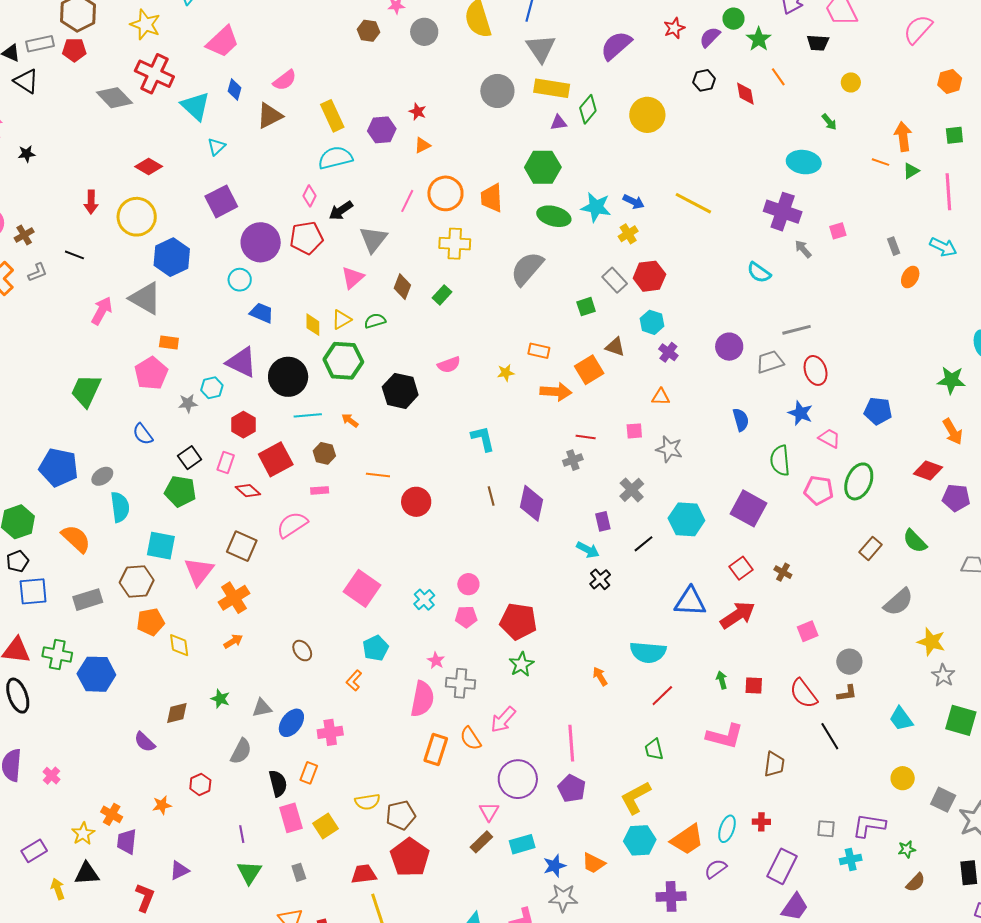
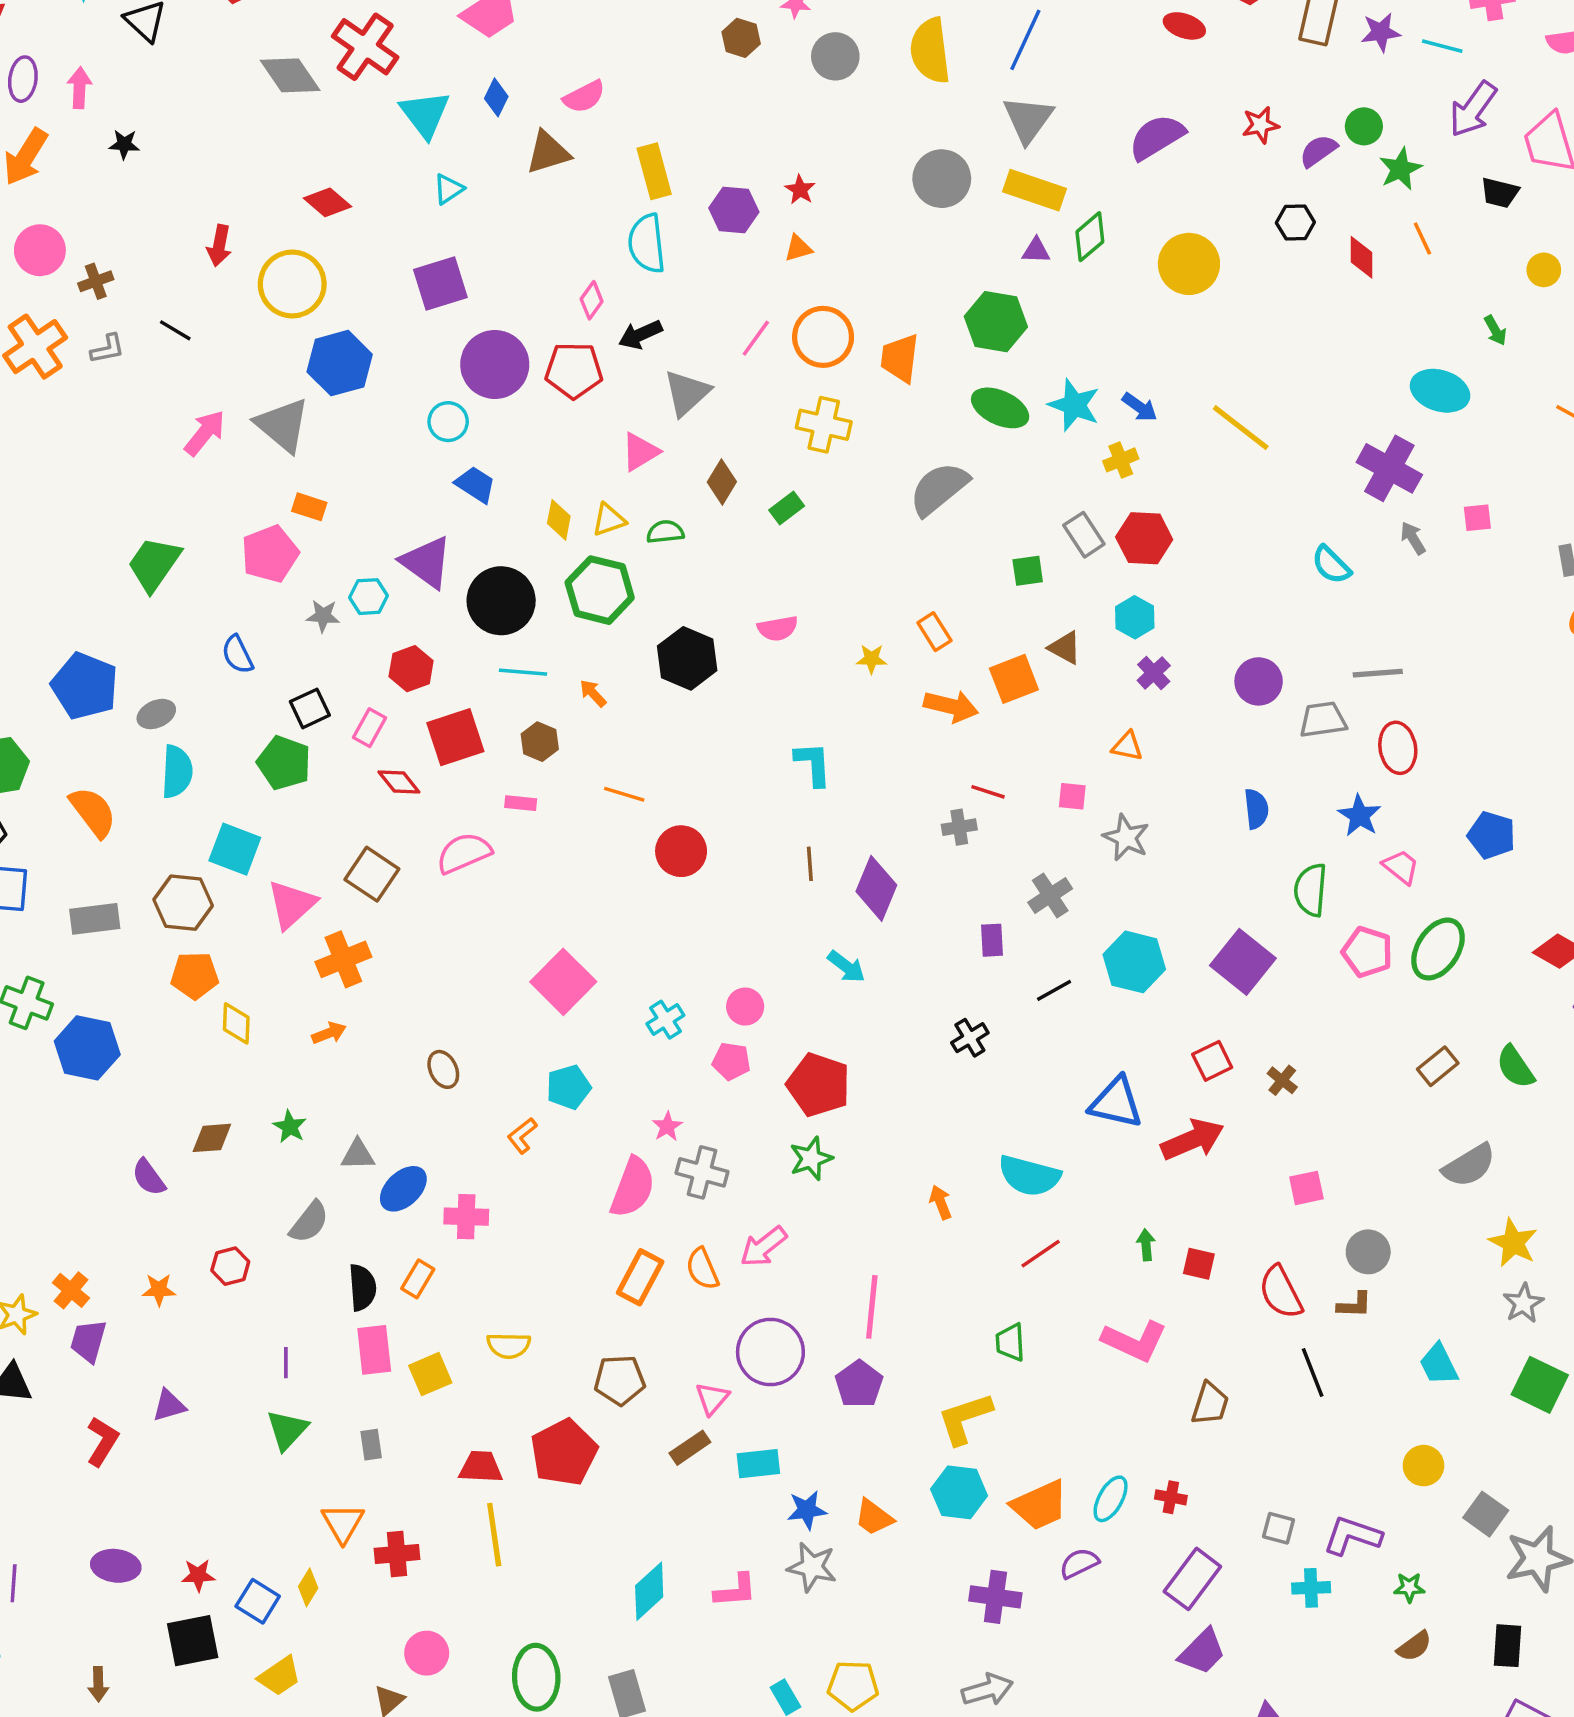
cyan semicircle: (335, 158) -> (647, 243), turned -92
orange rectangle: (539, 351) -> (934, 632), turned 35
cyan arrow: (588, 550) -> (846, 967), moved
brown pentagon: (401, 815) -> (620, 1380), moved

